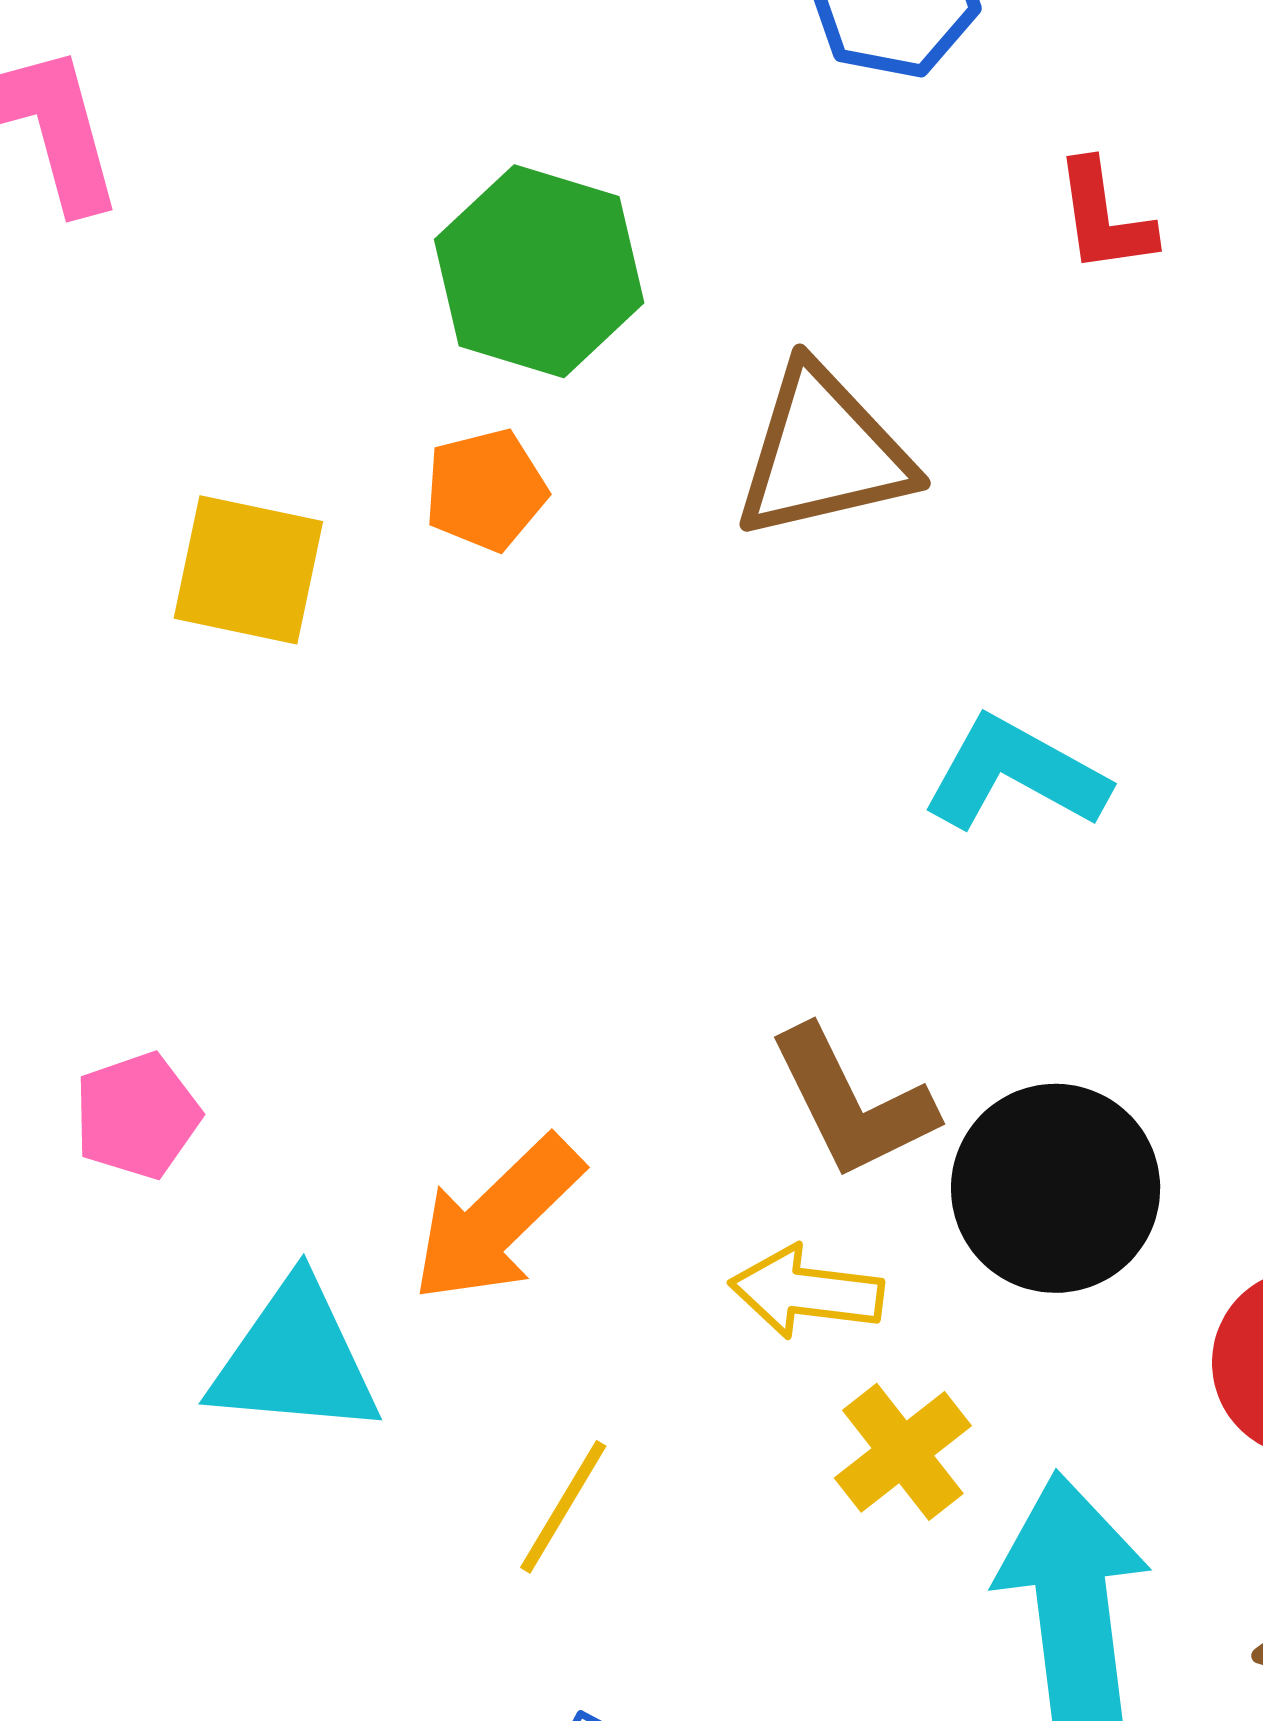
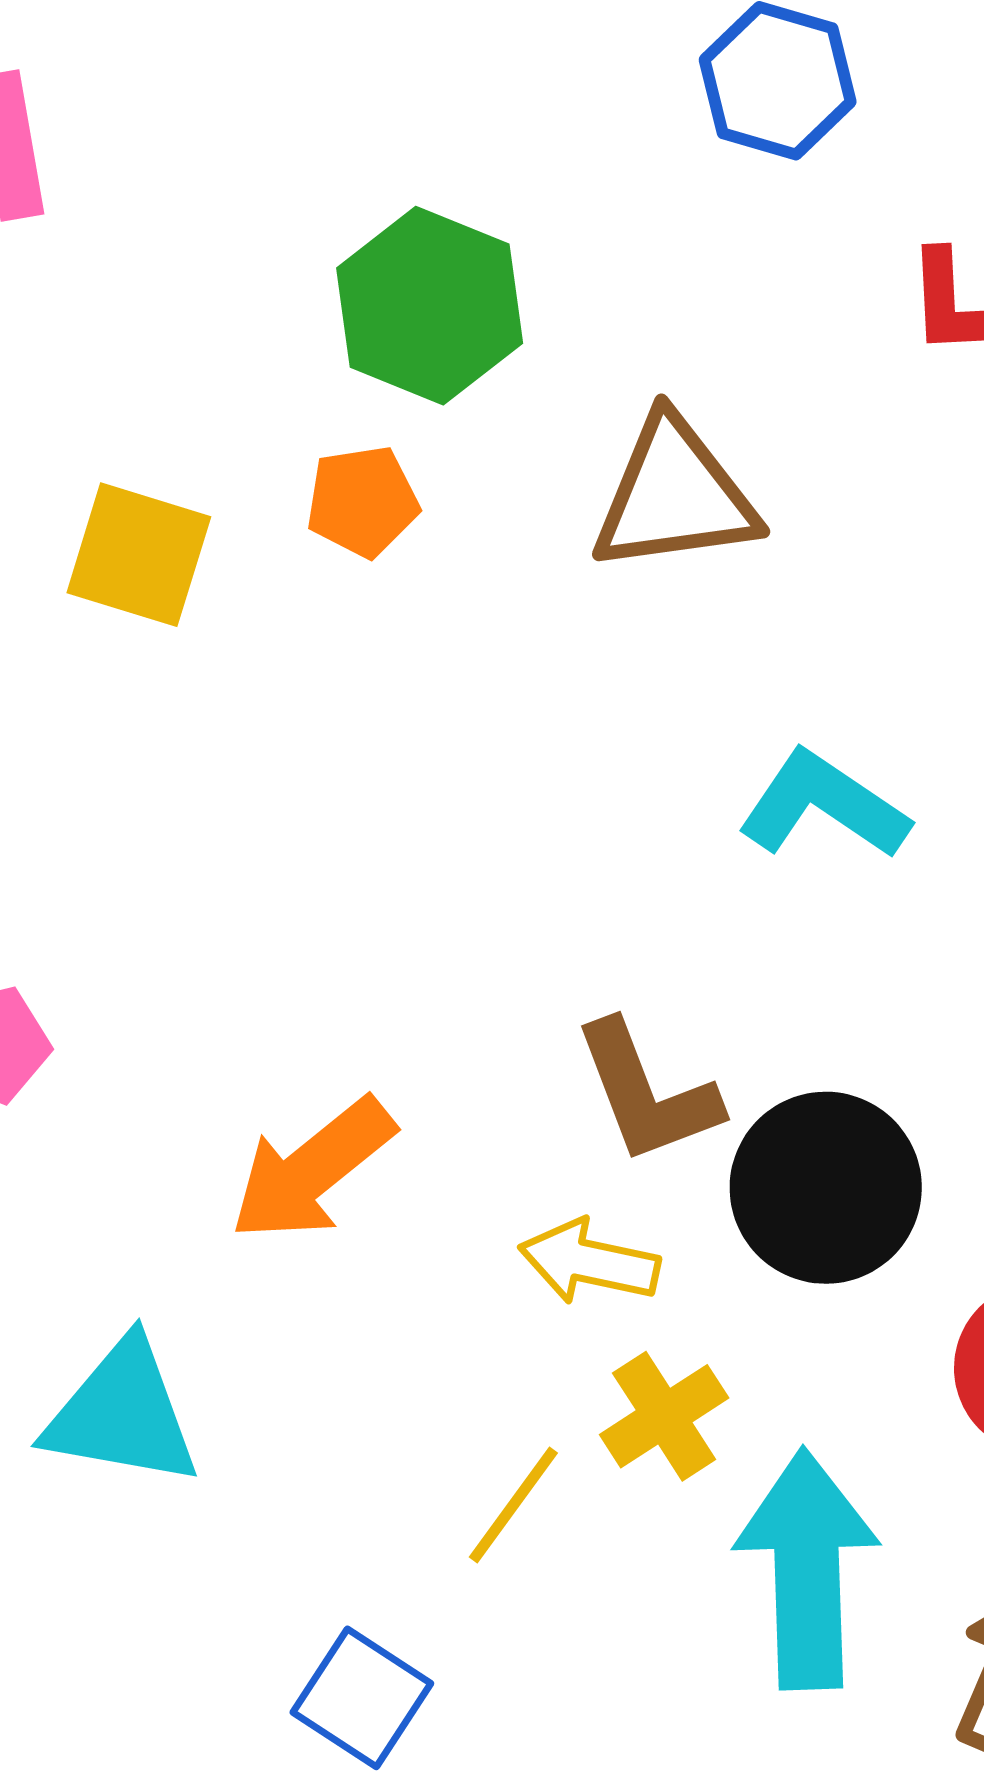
cyan triangle: (295, 1359) -> (122, 1414), moved
yellow line: (563, 1507) -> (513, 1505), moved

